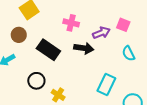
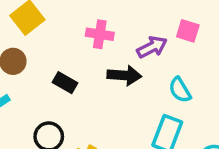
black rectangle: (48, 50) -> (65, 83), size x0.6
cyan semicircle: (128, 53) -> (180, 90), moved

